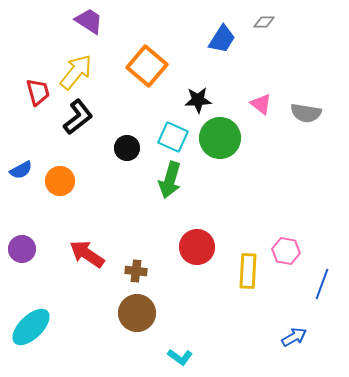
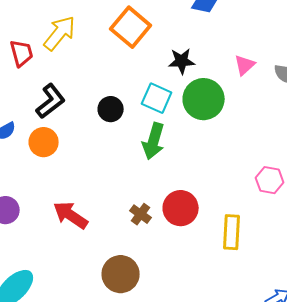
pink triangle: (261, 104) -> (245, 65), turned 40
black L-shape: (78, 117) -> (51, 101), moved
pink hexagon: (286, 251) -> (270, 180), moved
brown cross: (136, 271) -> (141, 214), moved, turned 30

